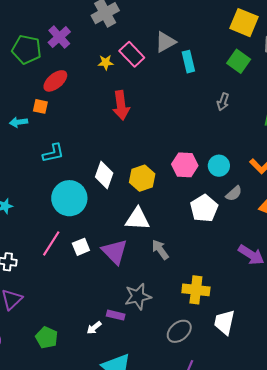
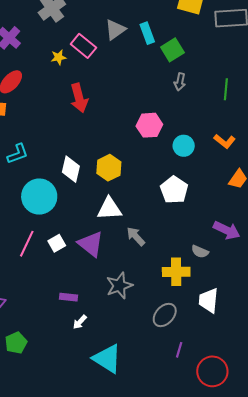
green square: (239, 61) -> (172, 50), moved, turned 30
cyan rectangle: (188, 62) -> (147, 33), moved
pink hexagon: (185, 165) -> (149, 125), moved
gray semicircle: (234, 194) -> (200, 252), moved, turned 72
purple rectangle: (116, 315) -> (68, 297), moved
green pentagon: (47, 338) -> (16, 343), moved, turned 30

